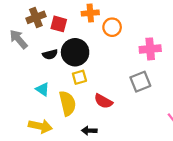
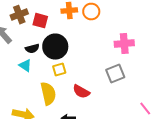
orange circle: (112, 27) -> (91, 12), moved
cyan triangle: (42, 89) -> (25, 66), moved

